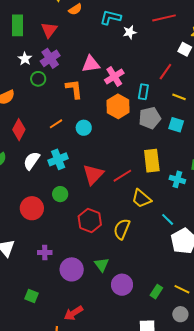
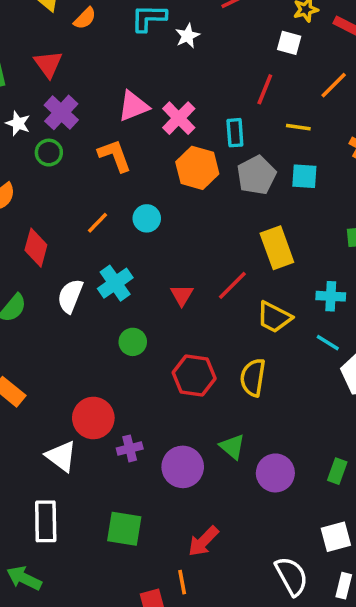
red triangle: (93, 175) -> (182, 295), size x0.6
cyan cross: (177, 179) -> (331, 296), moved
red circle: (32, 208) -> (93, 418), moved
green square: (31, 296) -> (124, 529), size x1.5

